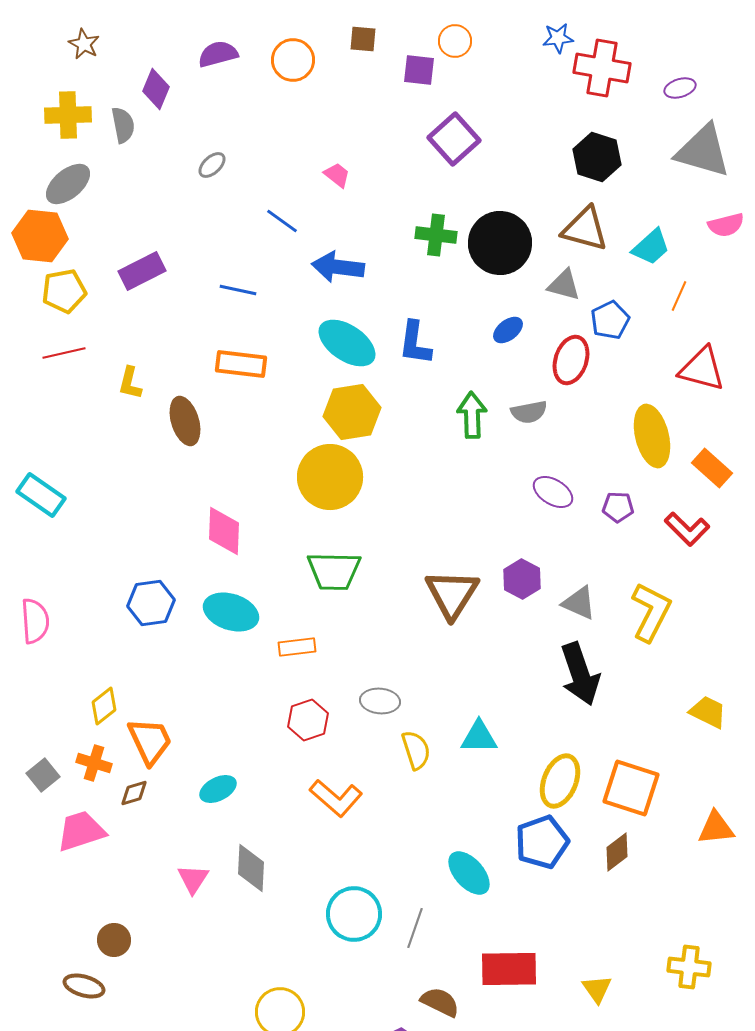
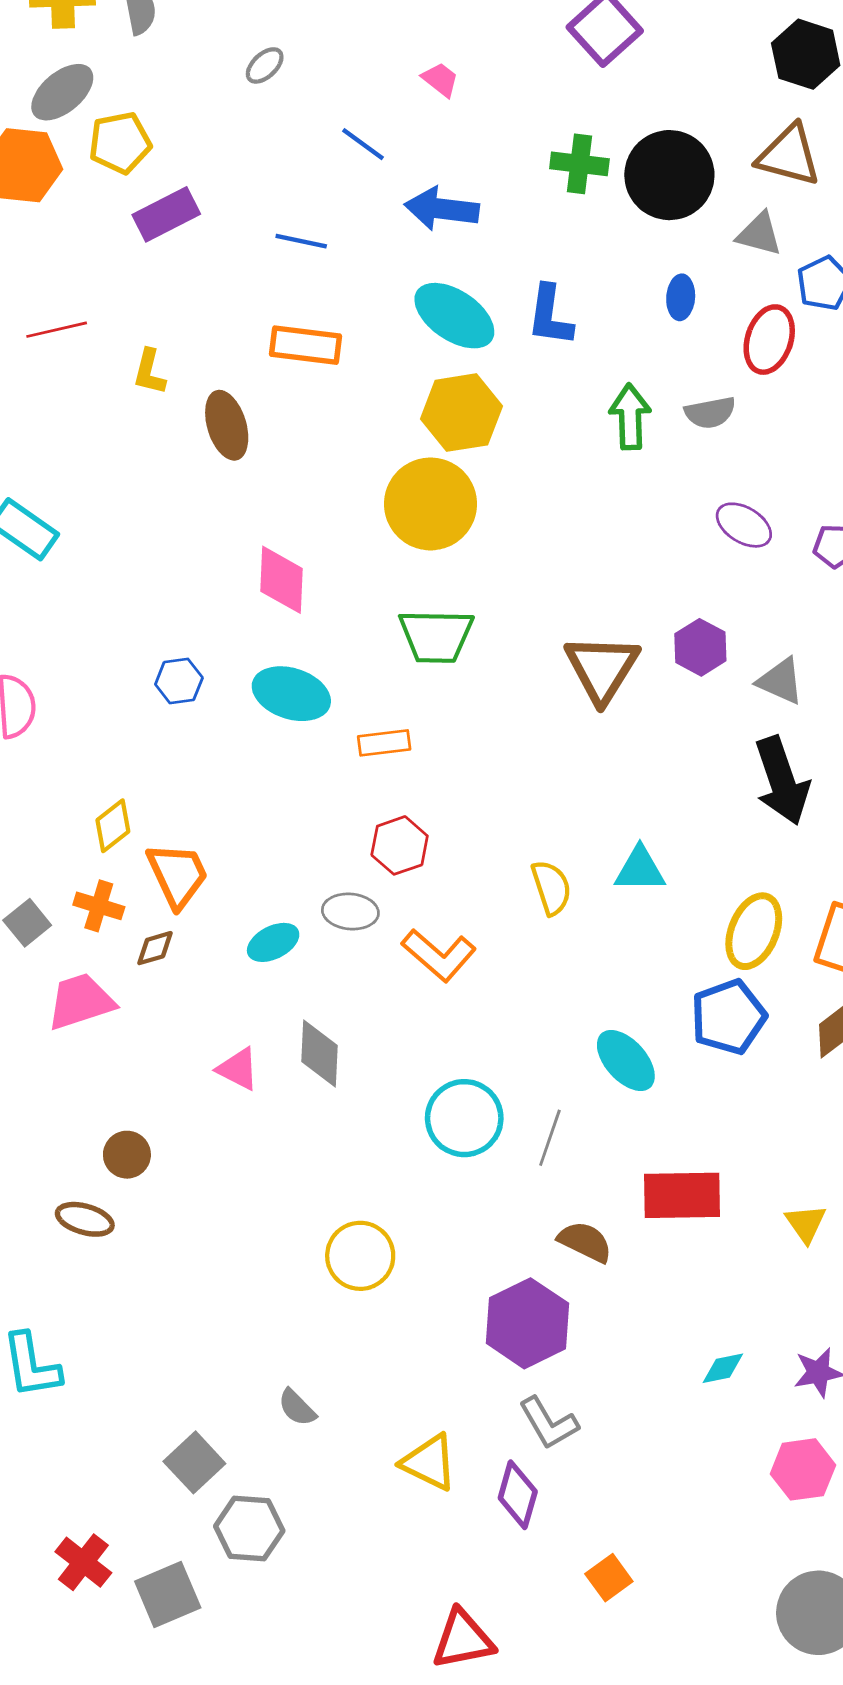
yellow pentagon: (64, 291) -> (120, 143), moved
blue ellipse: (508, 330) -> (681, 297), turned -48
blue hexagon: (151, 603) -> (179, 681), size x0.7
gray ellipse: (380, 701) -> (350, 912), moved
pink triangle: (193, 879) -> (238, 1069), turned -36

